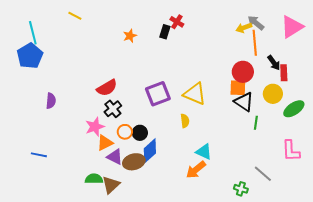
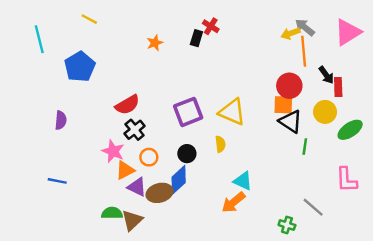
blue pentagon: (30, 56) -> (80, 67), moved
pink star: (95, 127) -> (113, 151), turned -30
black circle: (140, 133) -> (187, 154), moved
blue line: (39, 155) -> (57, 181), moved

